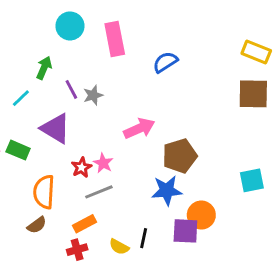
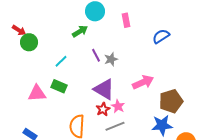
pink rectangle: (115, 39) -> (126, 20), size x0.6
green arrow: (44, 68) -> (80, 31), moved, turned 35
purple triangle: (56, 128) -> (104, 89), moved
green rectangle: (18, 150) -> (59, 86), moved

